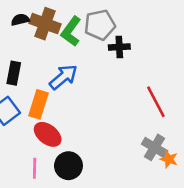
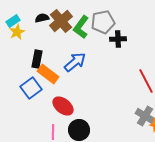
brown cross: (45, 24) -> (61, 21), turned 30
orange rectangle: (38, 104) -> (48, 74), moved, turned -70

